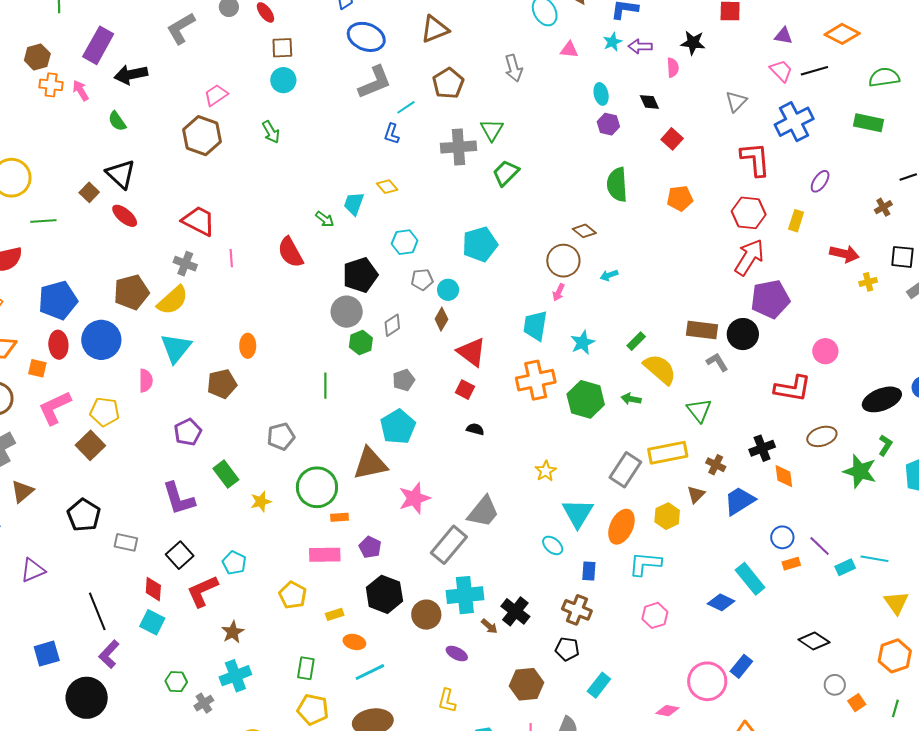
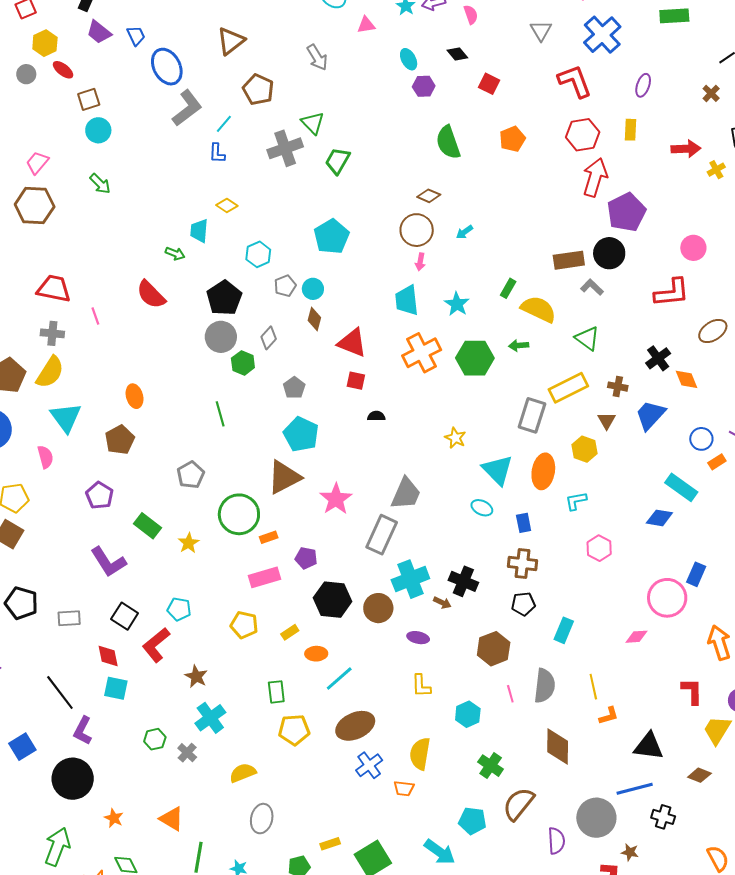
blue ellipse: (366, 37) -> (167, 67), turned 57
cyan L-shape: (645, 564) -> (576, 501), size x0.7

